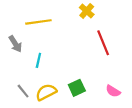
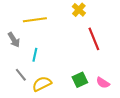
green square: (77, 88) -> (80, 80), moved
gray line: (23, 91) -> (21, 75), moved

